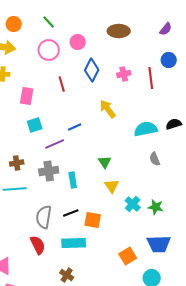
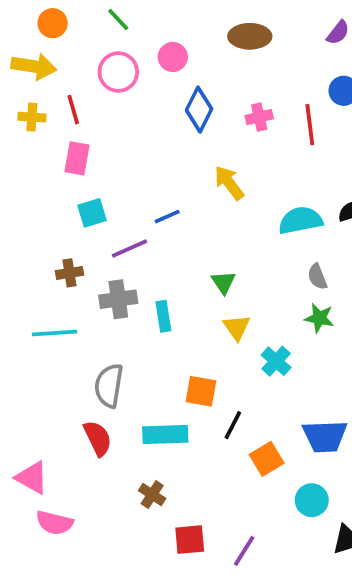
red line: (62, 84) -> (73, 110), moved
brown cross: (17, 163) -> (69, 273), moved
green star: (156, 207) -> (319, 318), moved
black line: (71, 213) -> (233, 425), moved, turned -42

